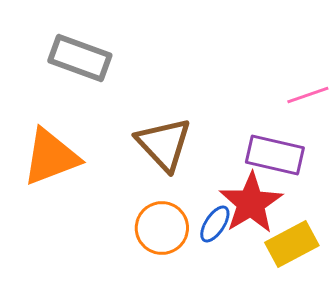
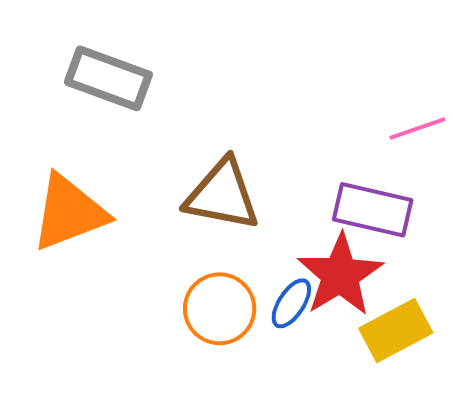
brown triangle: (164, 144) -> (222, 195), turned -36

